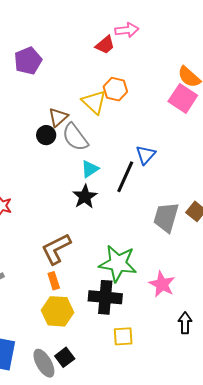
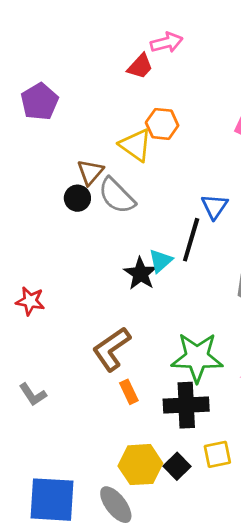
cyan triangle: (90, 169) -> (160, 261), moved
orange rectangle: (54, 281) -> (129, 392), moved
yellow hexagon: (58, 311) -> (140, 465), moved
black square: (65, 357) -> (177, 466), moved

